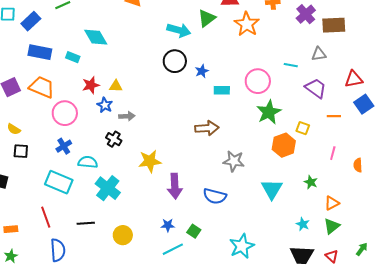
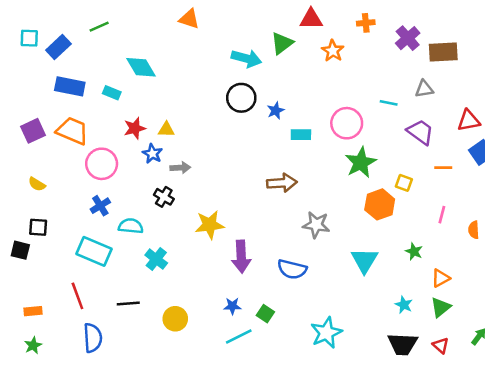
orange star: (247, 24) -> (333, 51), size x0.7
black square: (21, 151) -> (38, 227), moved
cyan cross: (108, 188) -> (156, 259), size x0.7

